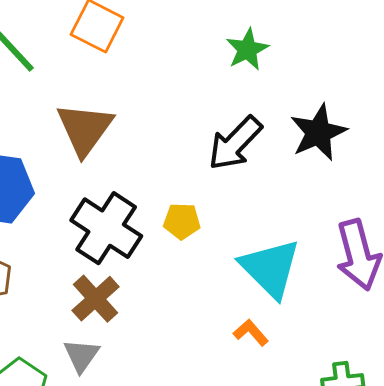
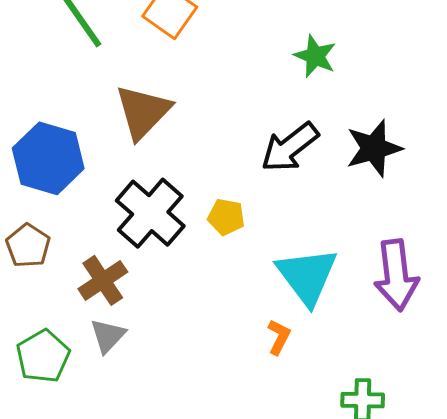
green star: (247, 49) -> (315, 56), turned -30
brown cross: (96, 299) -> (103, 280), moved
orange L-shape: (251, 333) -> (279, 337), turned 60

